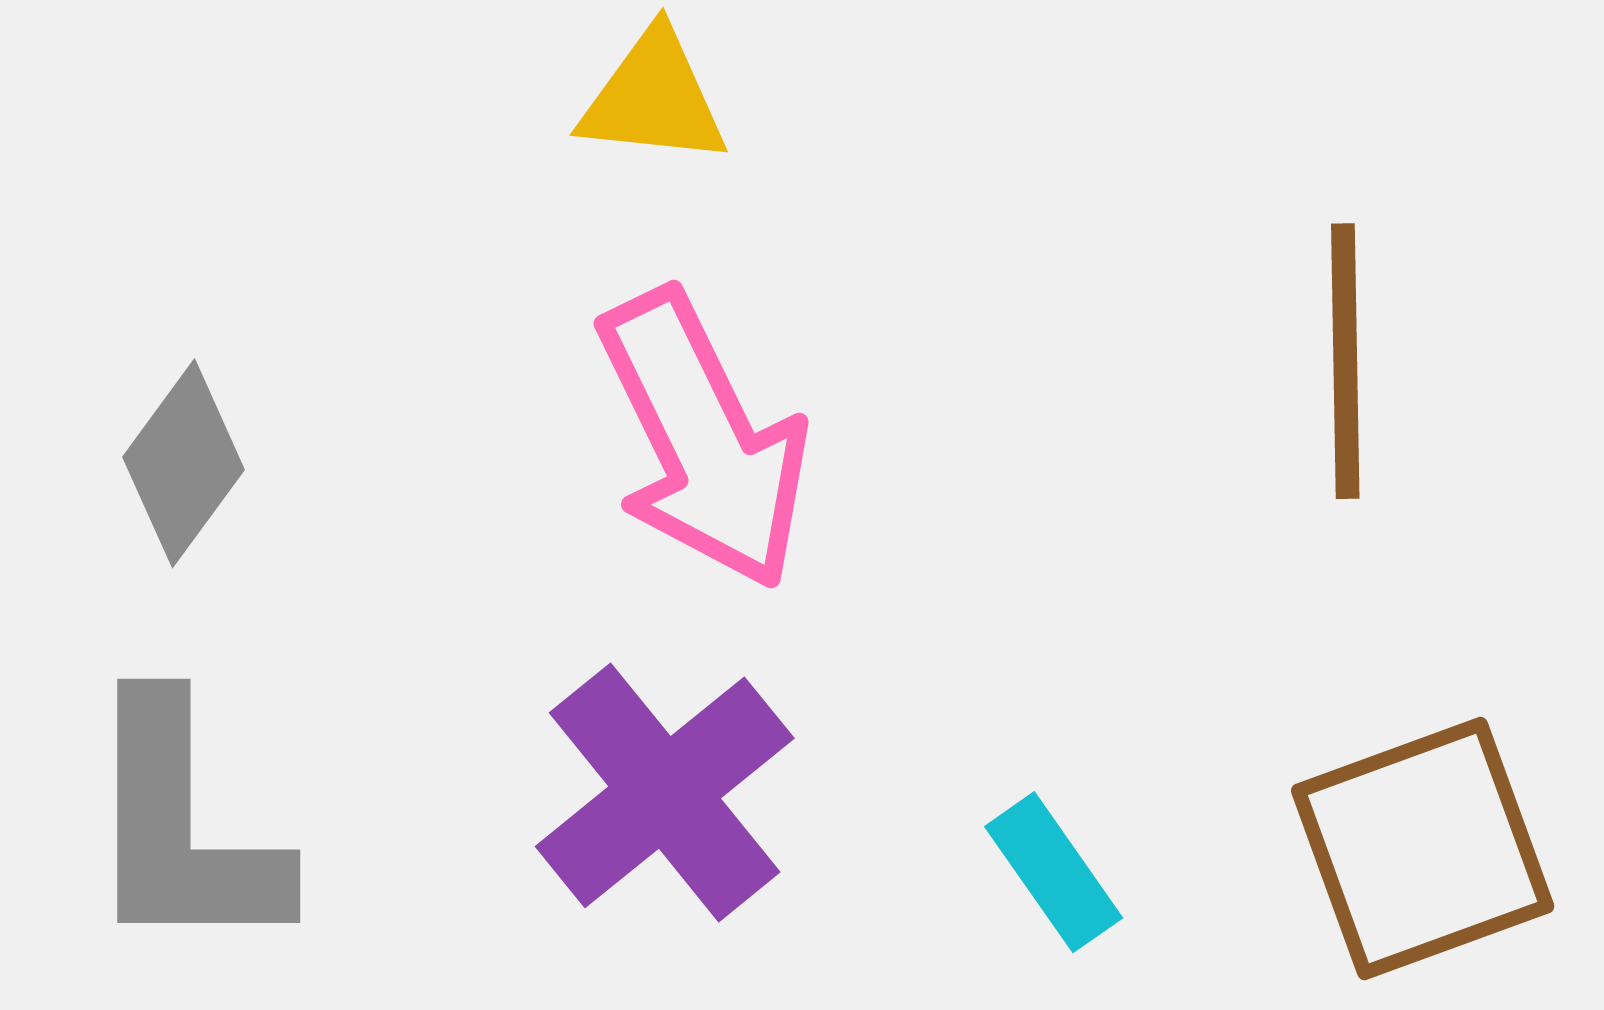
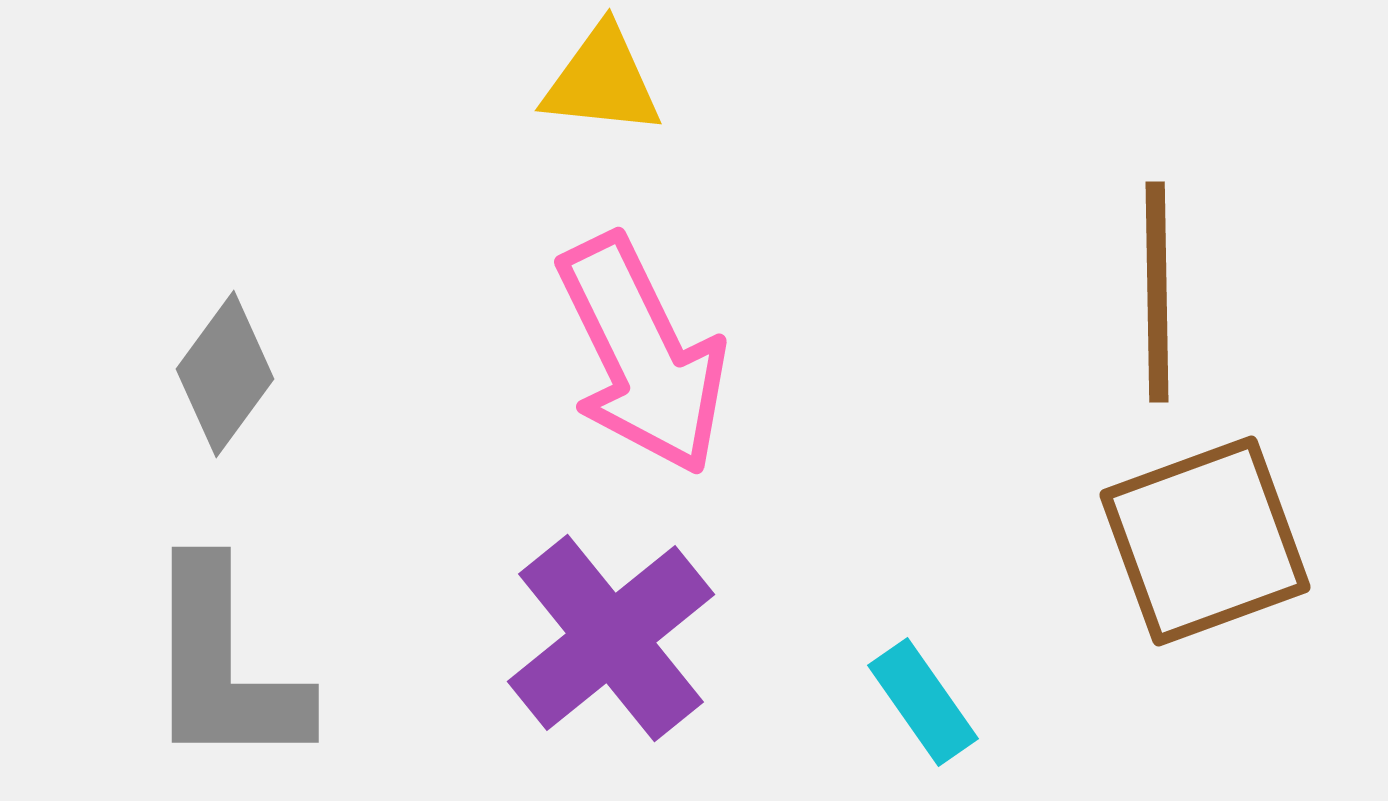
brown square: (1423, 848) -> (1205, 541), moved

